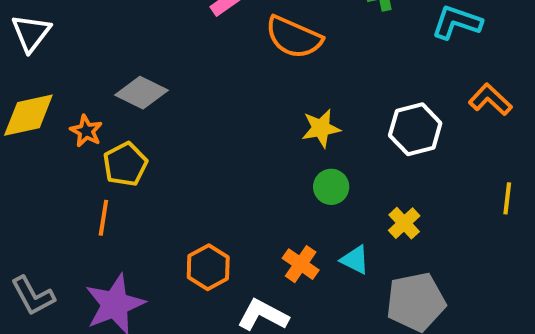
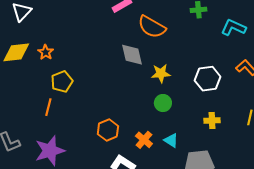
gray diamond: (142, 93) -> (132, 55), moved, turned 45
orange star: (86, 131) -> (46, 52), moved
yellow cross: (404, 223) -> (212, 121), moved, turned 35
orange hexagon: (208, 267) -> (108, 130), moved

